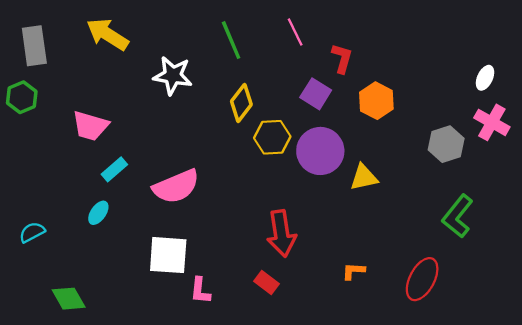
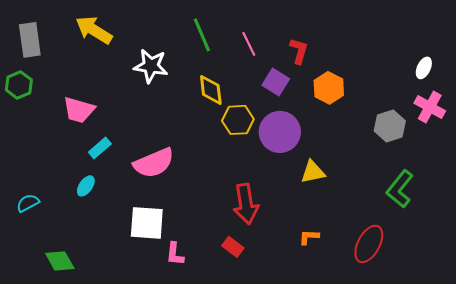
pink line: (295, 32) -> (249, 44), moved
yellow diamond: (241, 103) -> (211, 90), turned -44
yellow triangle: (364, 177) -> (313, 172), moved

